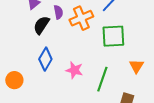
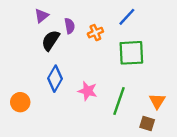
orange cross: (81, 18) -> (95, 33), size x0.6
orange triangle: (136, 66) -> (157, 101), moved

